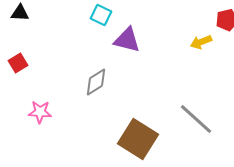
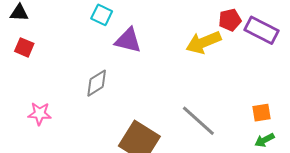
yellow arrow: (201, 42) -> (203, 42), size x1.6
red square: (18, 63) -> (24, 47), moved, turned -36

